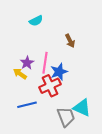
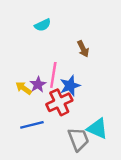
purple star: (27, 63) -> (38, 84), moved

